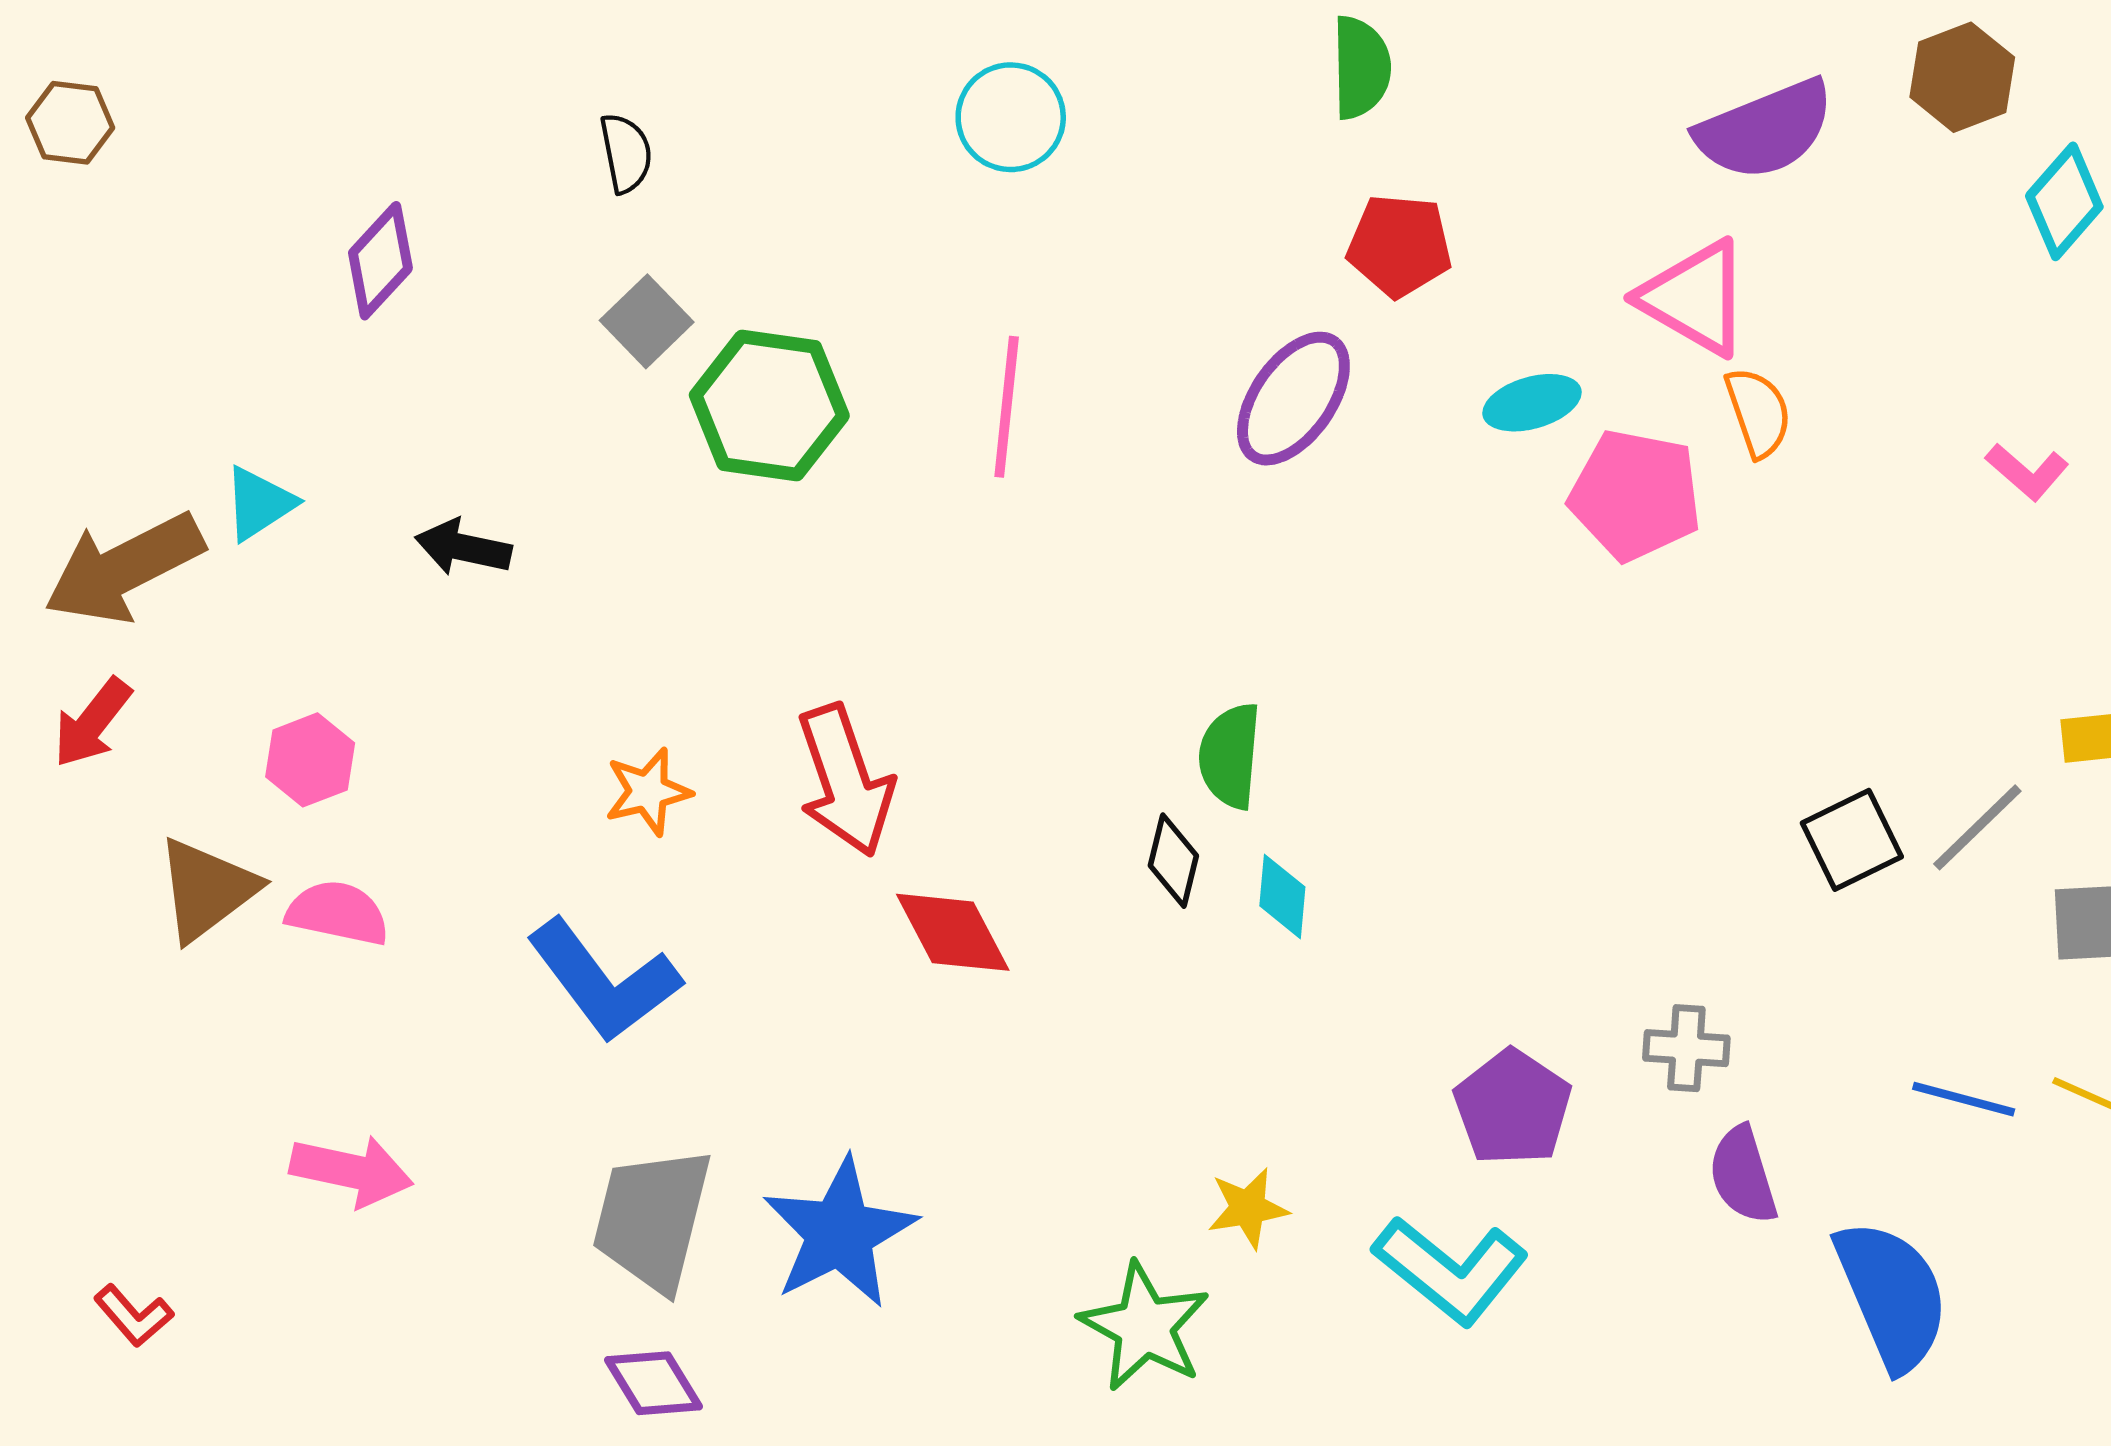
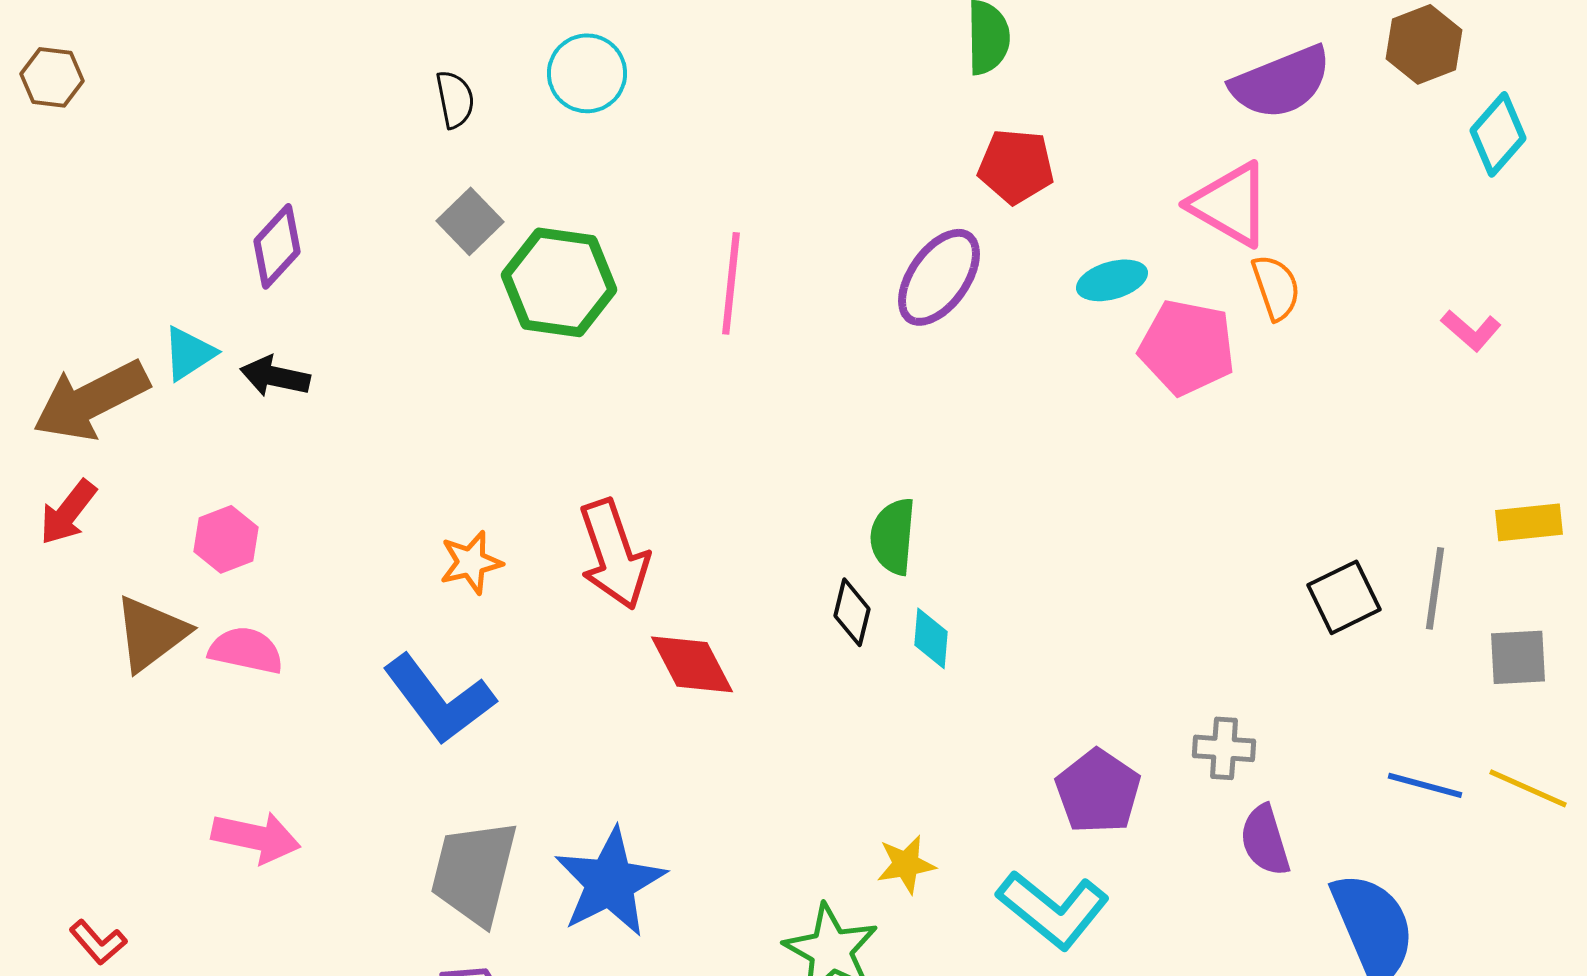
cyan circle: (1011, 117) -> (587, 73), moved
purple diamond: (380, 261) -> (277, 246), moved
black arrow: (463, 548) -> (275, 376), moved
gray line: (1977, 827) -> (1435, 588), turned -38

